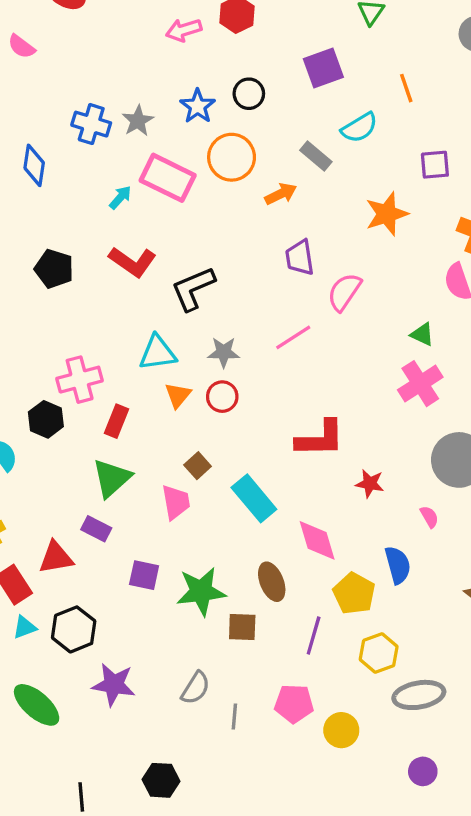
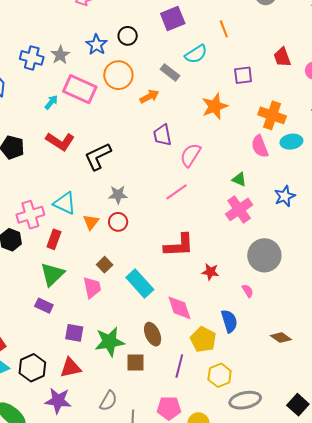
pink line: (293, 337) -> (177, 192), moved
cyan triangle: (158, 353) -> (65, 203), moved, turned 35
red triangle: (56, 558) -> (71, 368), moved

